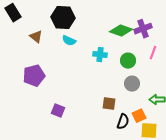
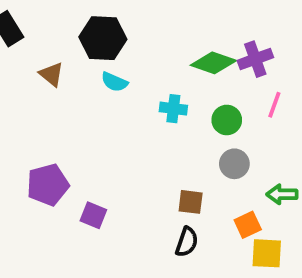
purple pentagon: (34, 76) -> (48, 185), moved
black semicircle: (123, 122) -> (187, 242), moved

